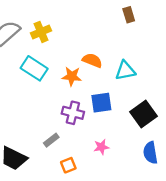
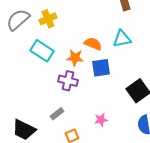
cyan triangle: (125, 71) -> (122, 39), moved
blue square: (101, 103) -> (101, 68), moved
purple cross: (73, 113) -> (68, 81), moved

